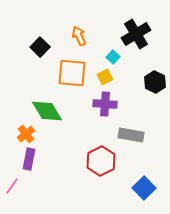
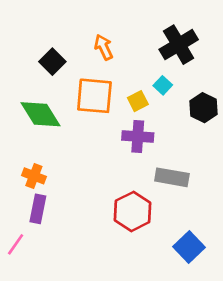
cyan square: (113, 57) -> (163, 85), moved
green diamond: (47, 111) -> (41, 114), moved
orange cross: (26, 134) -> (34, 176), turned -30

